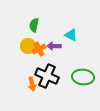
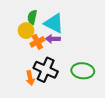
cyan triangle: (71, 35) -> (54, 23), moved, size x1.5
yellow circle: (28, 46) -> (26, 31), moved

